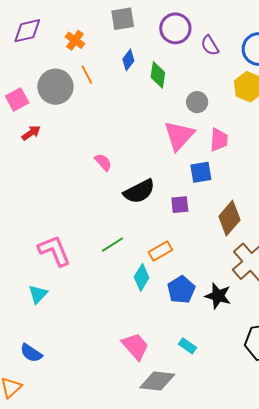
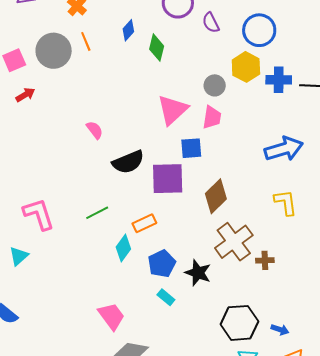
gray circle: (197, 102) -> (215, 85), moved
purple square: (180, 205) -> (168, 179), size x1.8
cyan rectangle: (187, 346) -> (166, 297), moved

